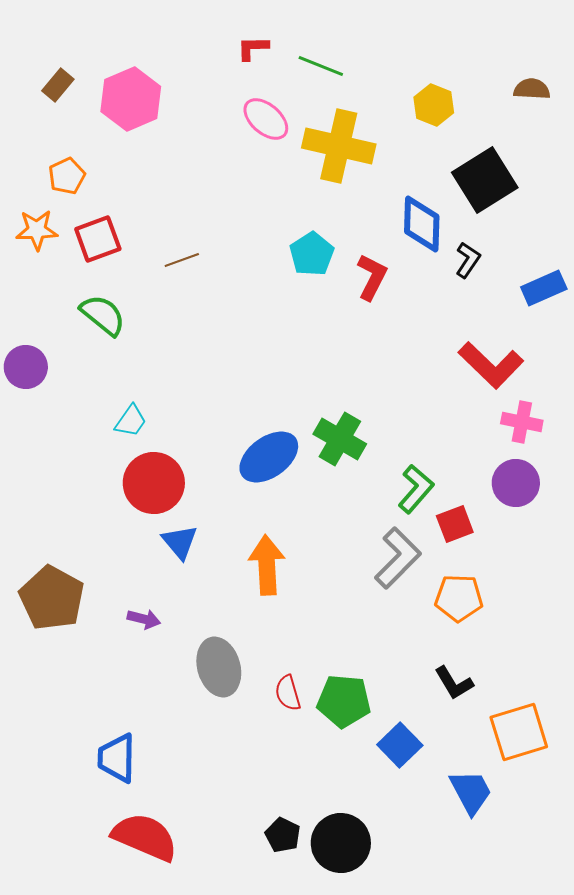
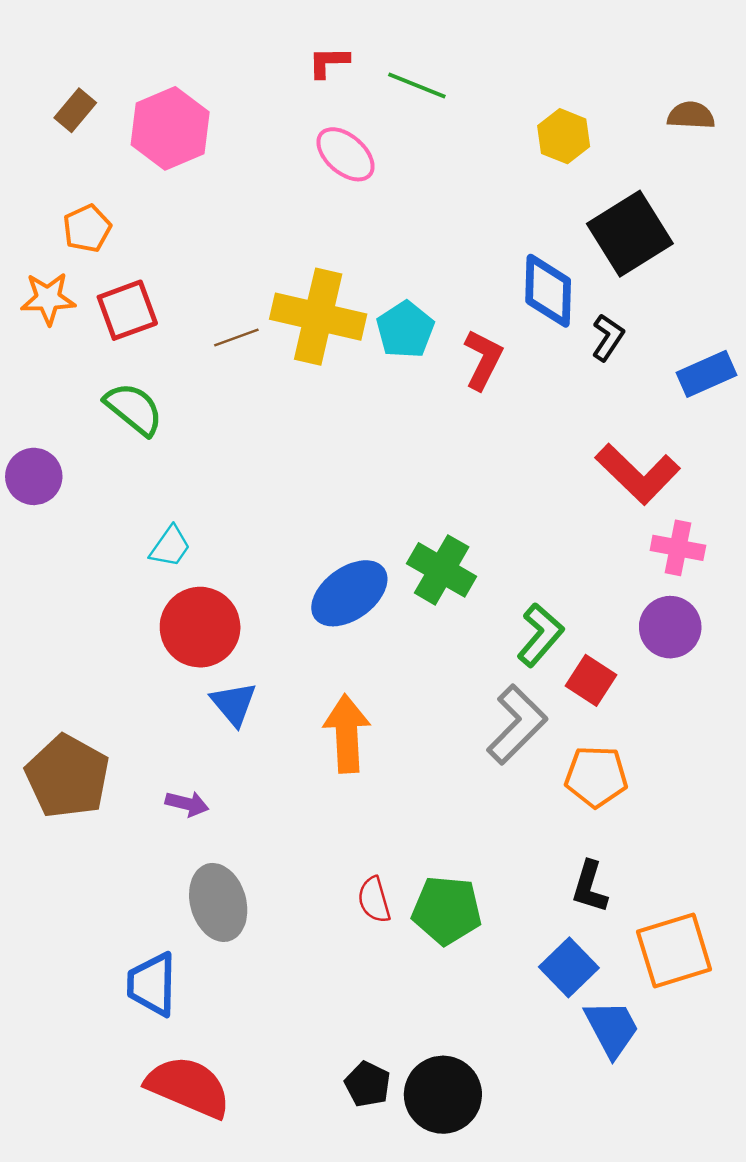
yellow cross: (339, 146) -> (318, 317), moved
red square: (455, 524) -> (591, 680), turned -36
gray ellipse: (219, 667) -> (218, 902), moved
black L-shape: (454, 683) -> (590, 887), turned 48
blue square: (400, 745) -> (569, 967), moved

